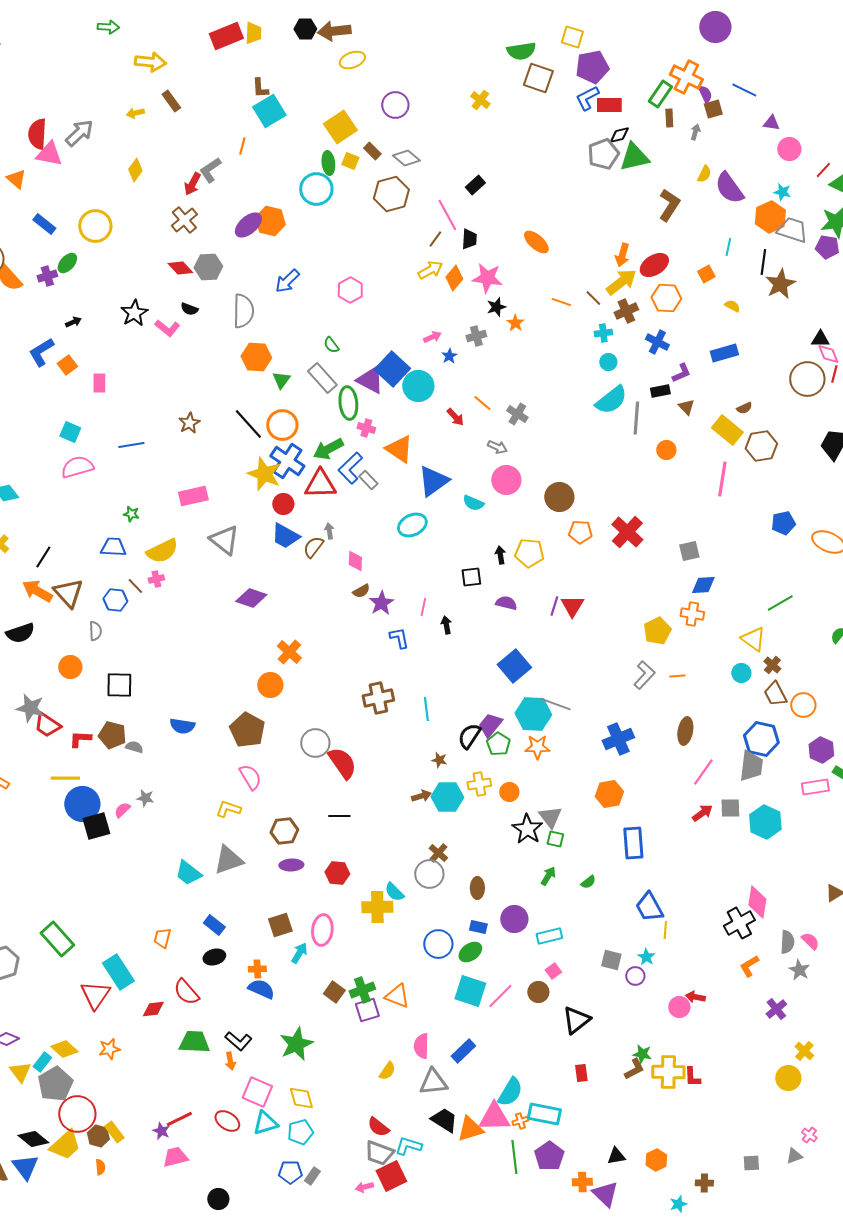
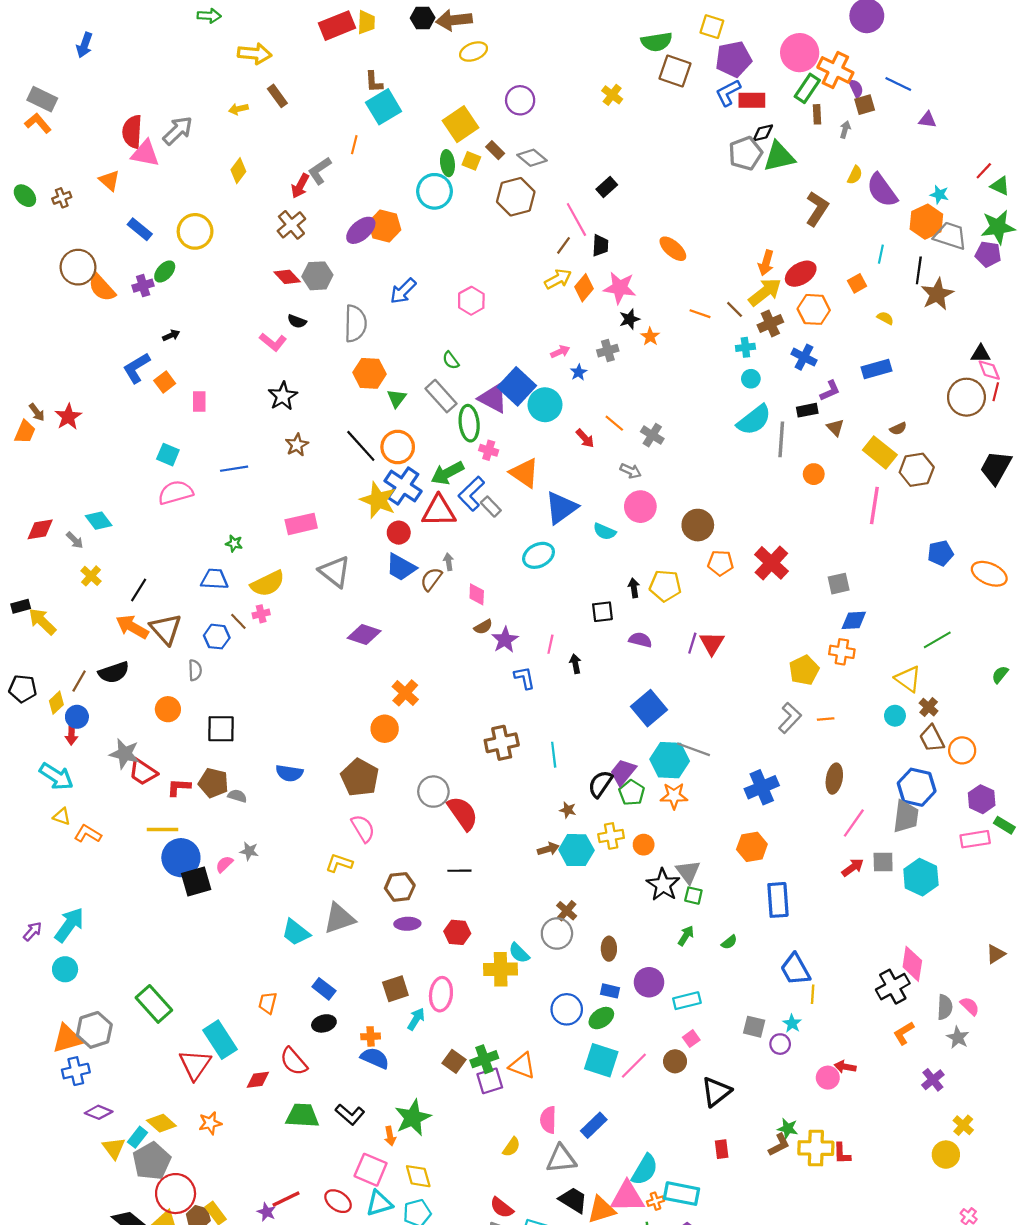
pink circle: (789, 149) -> (800, 53), moved, size x1.5
black star: (134, 313) -> (283, 396), moved
orange arrow: (230, 1061) -> (390, 1136), moved

